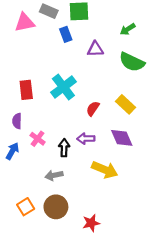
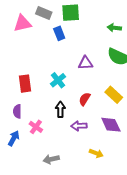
green arrow: (128, 29) -> (114, 28), turned 40
purple triangle: (95, 49) -> (85, 63), moved
cyan cross: (63, 87) -> (58, 80), size x0.7
black arrow: (64, 148) -> (60, 109), moved
yellow arrow: (105, 170) -> (96, 153), size x0.6

